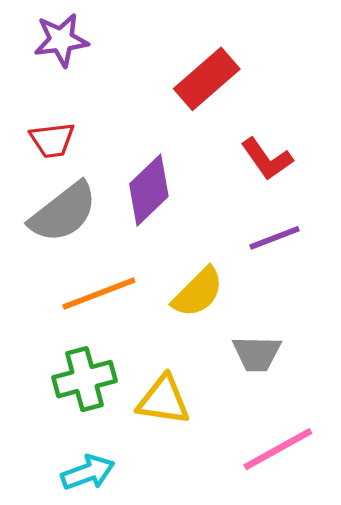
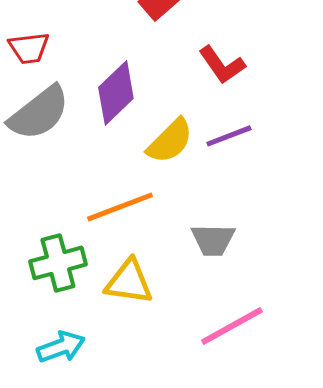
yellow semicircle: (198, 292) -> (170, 141), moved
orange line: (99, 293) -> (120, 207), moved

